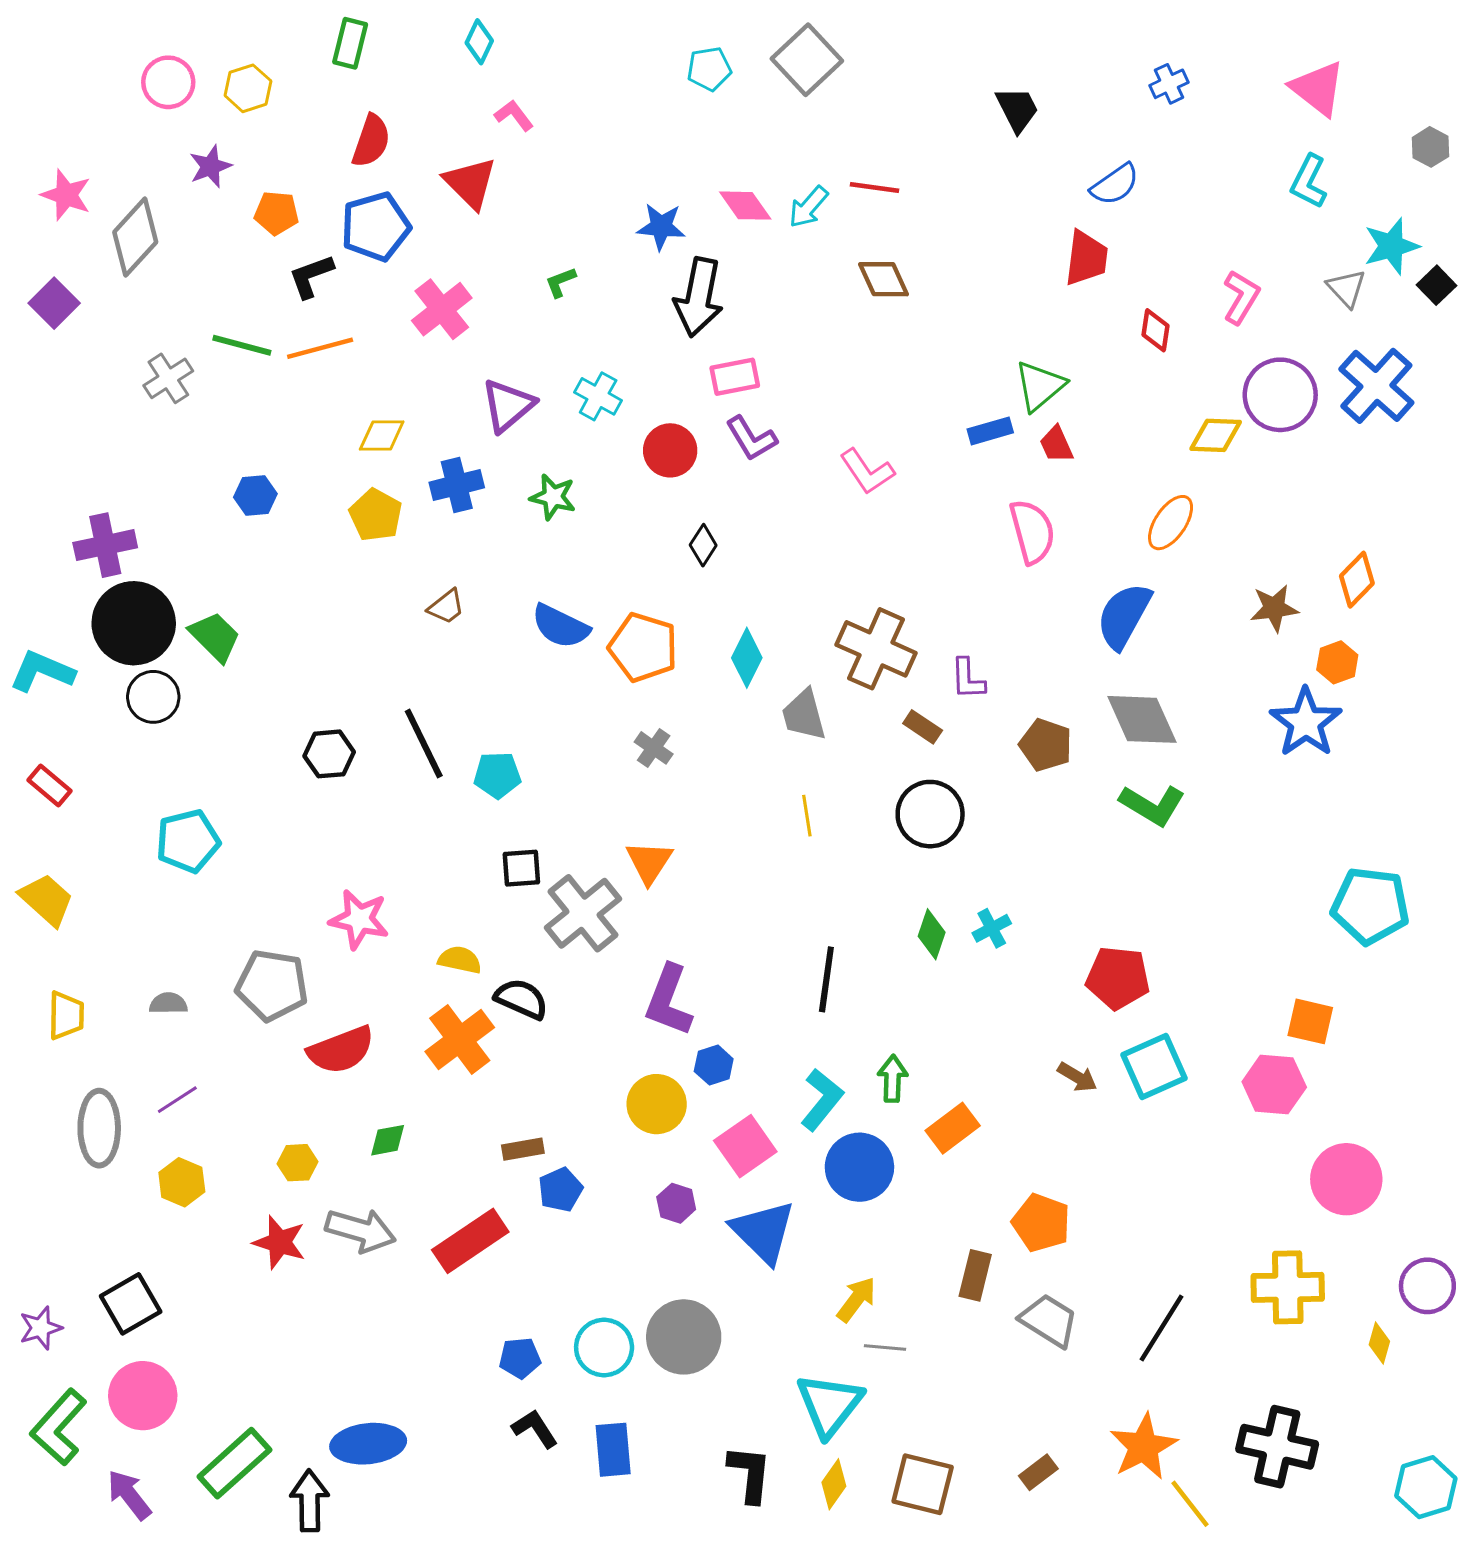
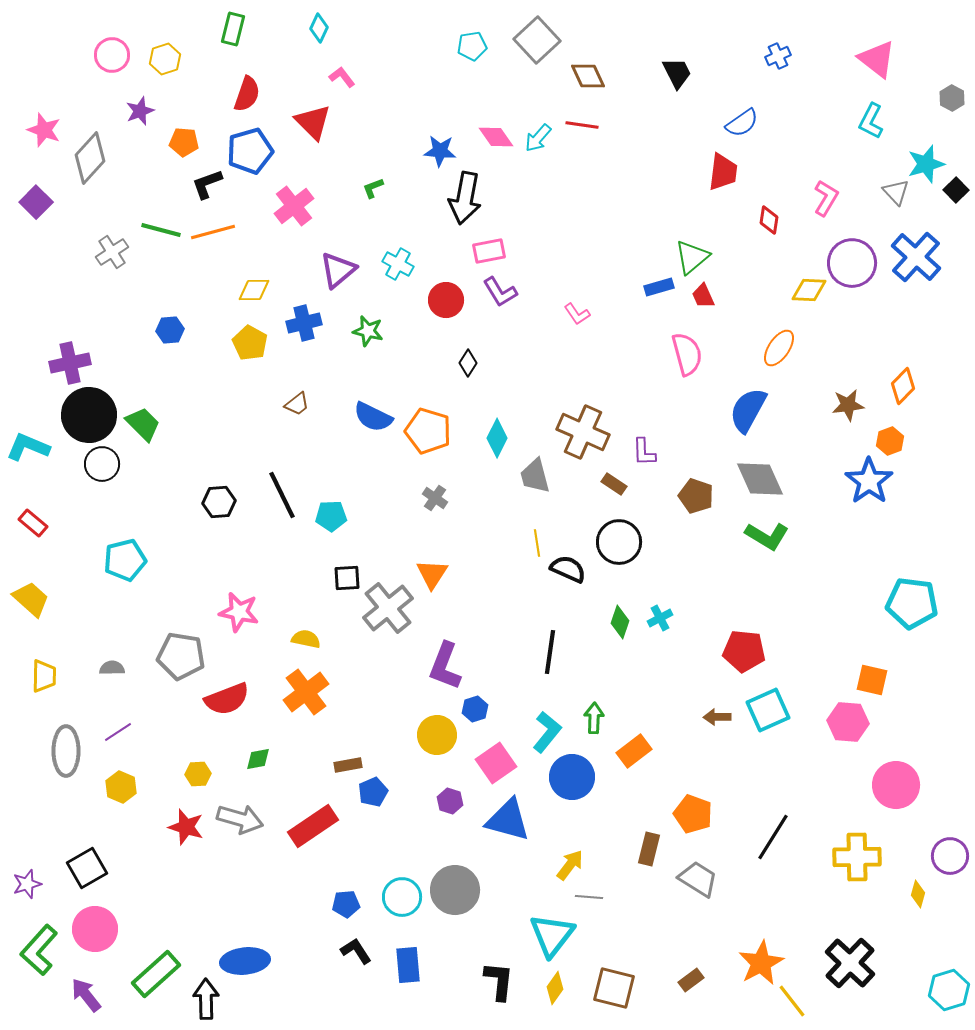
brown diamond: (884, 279) -> (588, 76), moved
pink L-shape: (867, 471) -> (577, 314), size x0.7
black semicircle: (521, 999) -> (568, 569), moved
brown arrow: (1077, 1077) -> (717, 717), turned 148
blue triangle: (763, 1232) -> (508, 820), turned -30
black line: (1161, 1328) -> (773, 837), moved
black cross: (1277, 1447) -> (850, 963), turned 30

